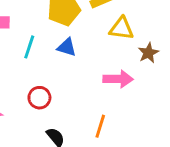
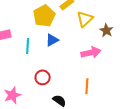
yellow triangle: (121, 29) -> (85, 19), turned -36
blue triangle: (67, 47) -> (52, 40), turned -32

